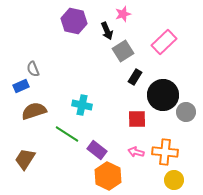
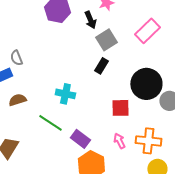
black rectangle: (135, 77) -> (101, 66), moved
brown semicircle: (34, 111) -> (17, 100), size x0.7
pink arrow: (136, 152) -> (119, 141), turned 49

